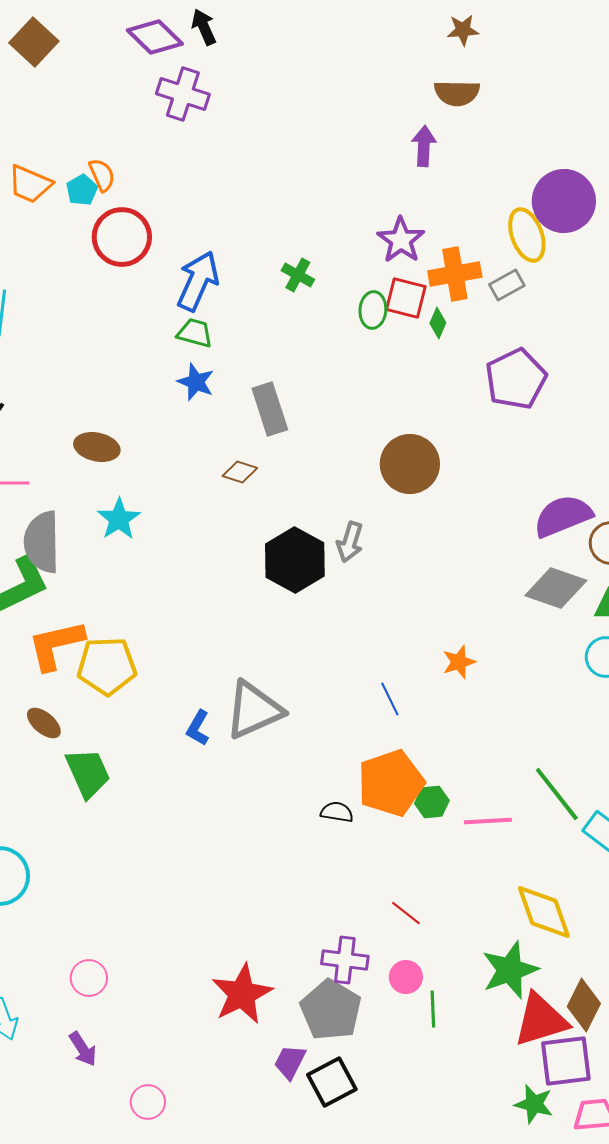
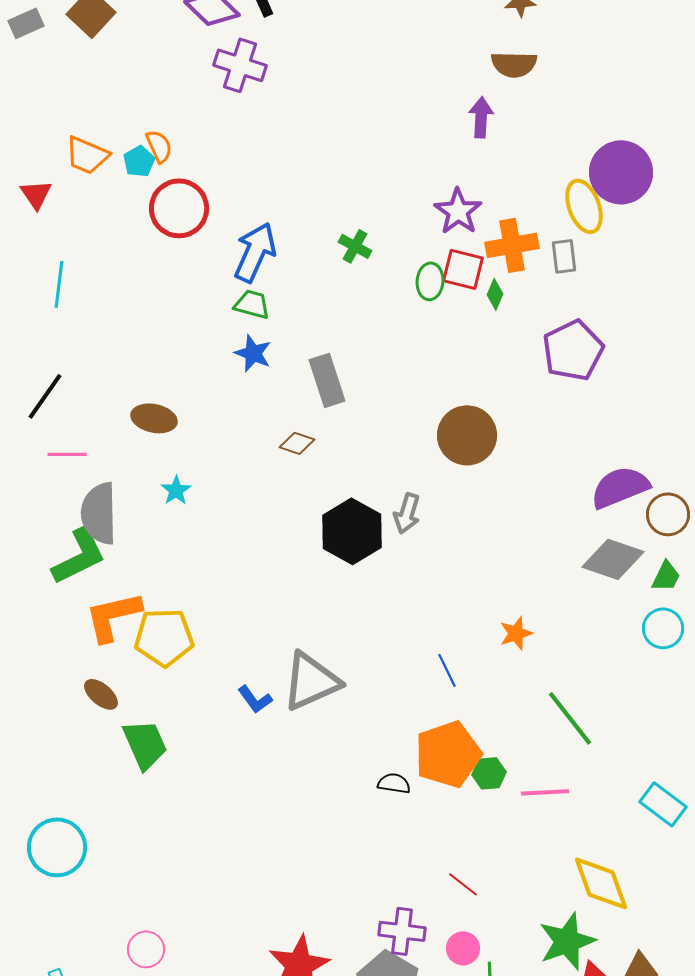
gray rectangle: (507, 285) -> (564, 256), turned -68
cyan star: (119, 519) -> (176, 490), size x0.7
blue L-shape: (198, 728) -> (255, 699), turned -66
green line: (557, 794) -> (570, 718), moved

